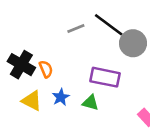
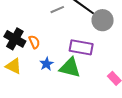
yellow triangle: (32, 101) -> (14, 66), moved
green triangle: (90, 103) -> (70, 68), size x1.6

